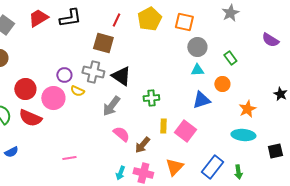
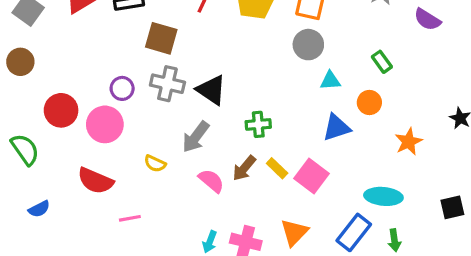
purple semicircle: (270, 40) -> (427, 20), moved
brown square: (103, 43) -> (161, 38), moved
gray circle: (197, 47) -> (308, 45), moved
yellow semicircle: (77, 91) -> (155, 164), moved
red semicircle: (30, 118) -> (95, 181), moved
yellow rectangle: (163, 126) -> (277, 168), turned -48
cyan ellipse: (243, 135) -> (383, 196), moved
brown arrow: (142, 145) -> (244, 168), moved

